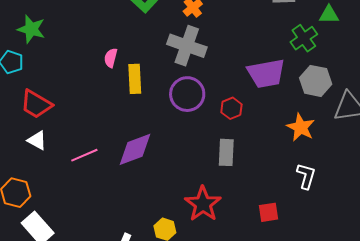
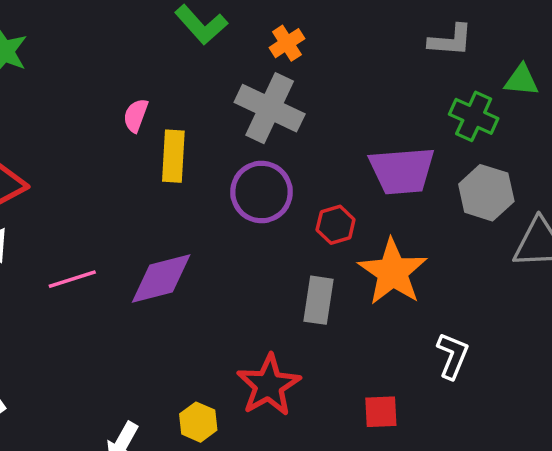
green cross: (304, 38) -> (474, 116), turned -36
orange star: (301, 127) -> (393, 272), moved, size x1.4

